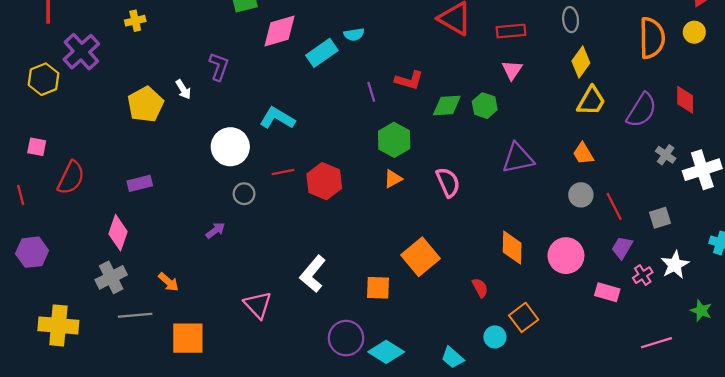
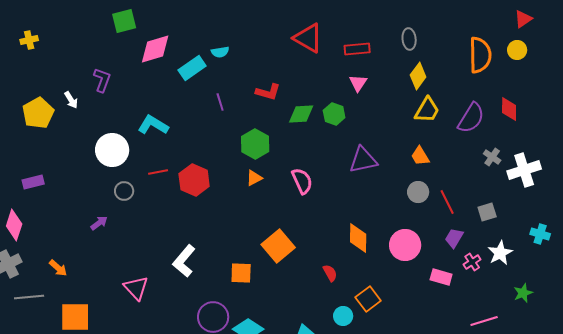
purple line: (371, 92) -> (220, 102), moved
green star: (701, 311) -> (523, 293), turned 30

